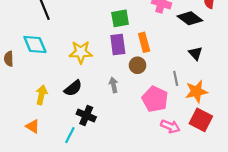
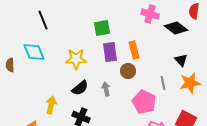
green square: (120, 18) -> (102, 28), moved
black semicircle: (73, 88) -> (80, 88), moved
orange star: (196, 91) -> (190, 83), moved
yellow arrow: (41, 95) -> (51, 105), moved

